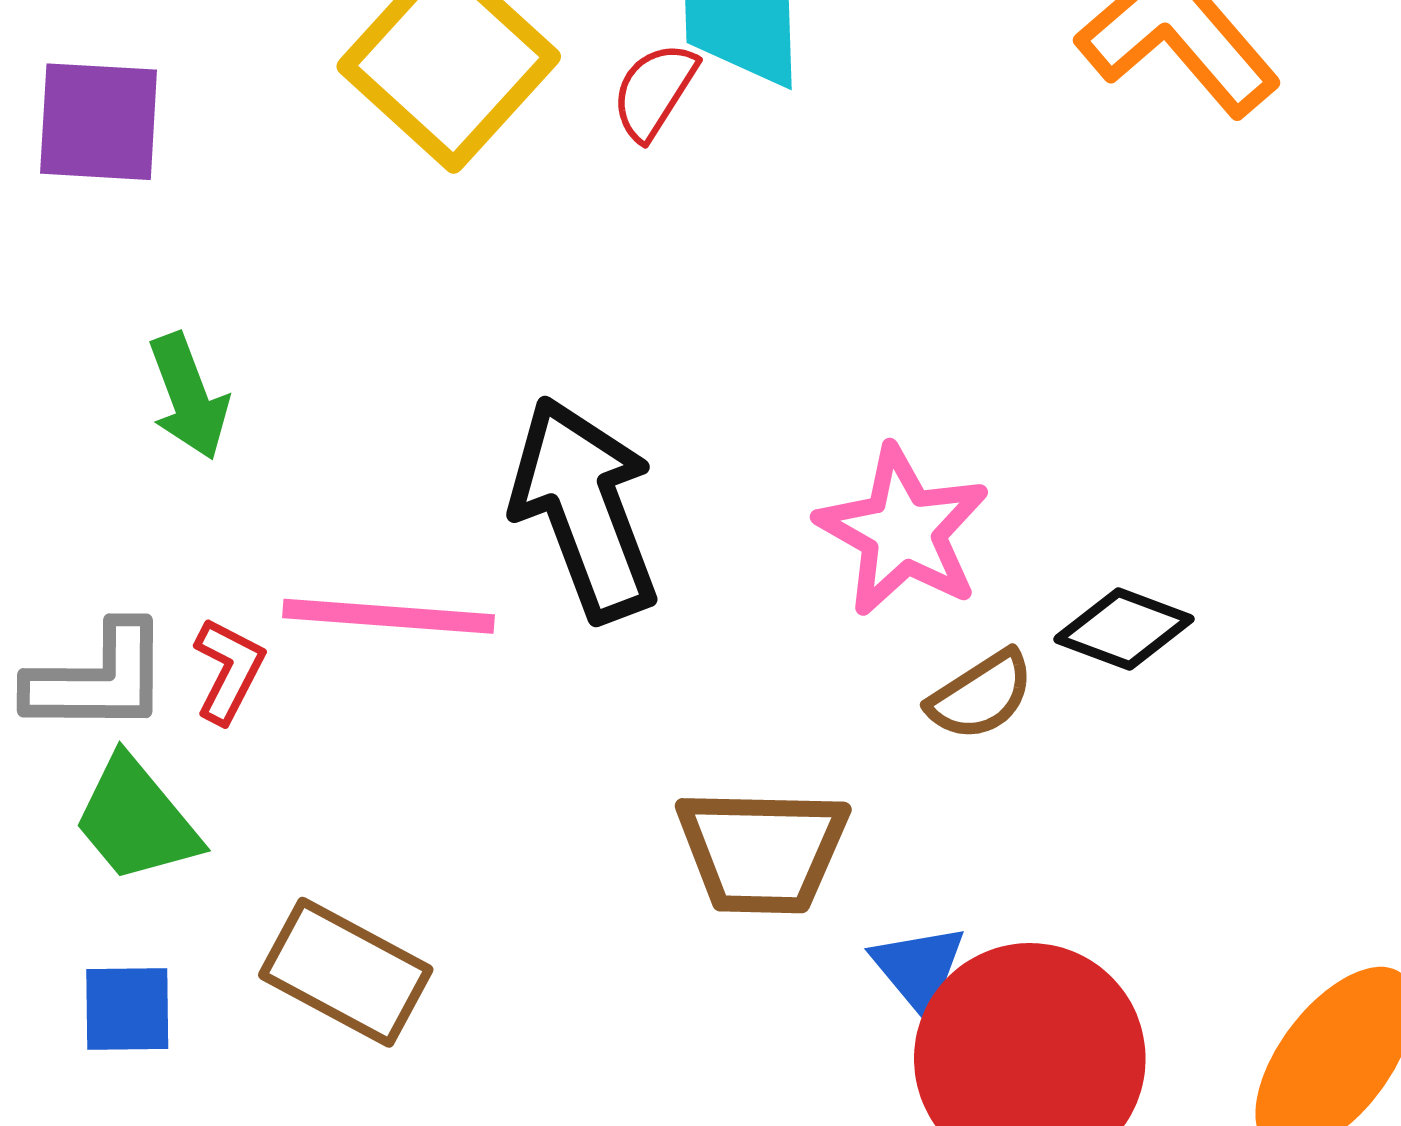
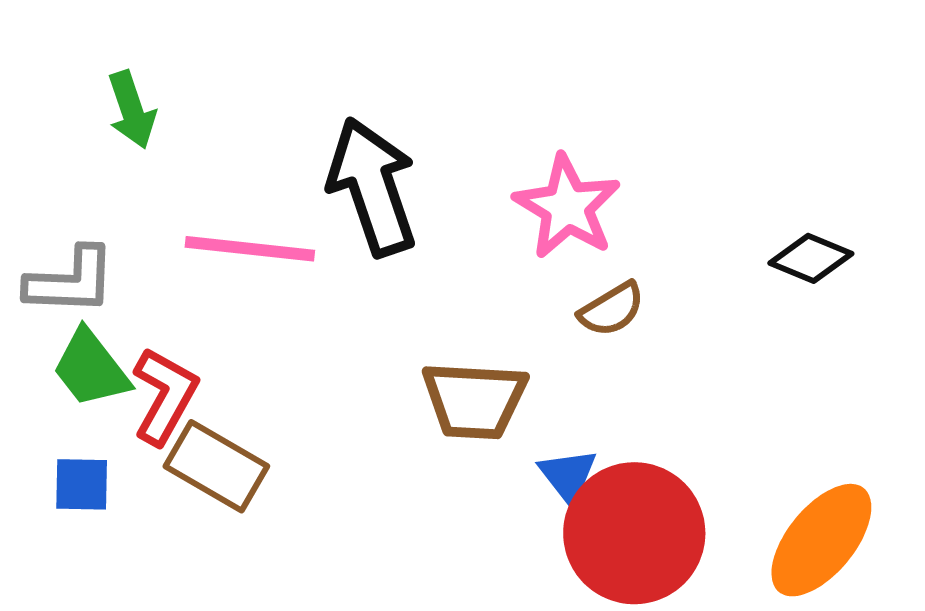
black diamond: (1124, 629) -> (811, 258), moved
red L-shape: (229, 670) -> (165, 396), moved, size x1.5

